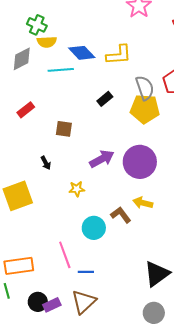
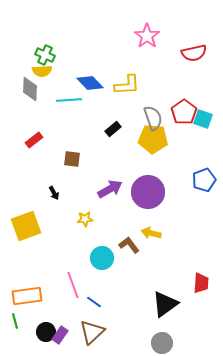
yellow semicircle: (47, 42) -> (42, 71), moved
gray diamond: (22, 59) -> (30, 89), turned -60
blue line: (86, 272) -> (94, 302), turned 35
purple rectangle: (52, 305) -> (60, 335), turned -30

